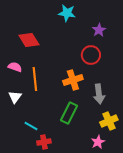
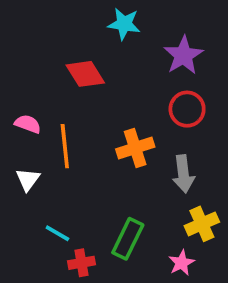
purple star: (99, 30) -> (183, 55), size x1.5
red diamond: (29, 40) -> (85, 74), moved
red circle: (91, 55) -> (187, 109), moved
green rectangle: (69, 113) -> (128, 239), moved

